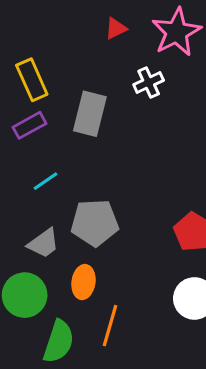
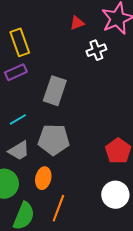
red triangle: (116, 28) -> (77, 23), moved
gray rectangle: (90, 114) -> (55, 91), moved
cyan line: (46, 181) -> (18, 119), moved

